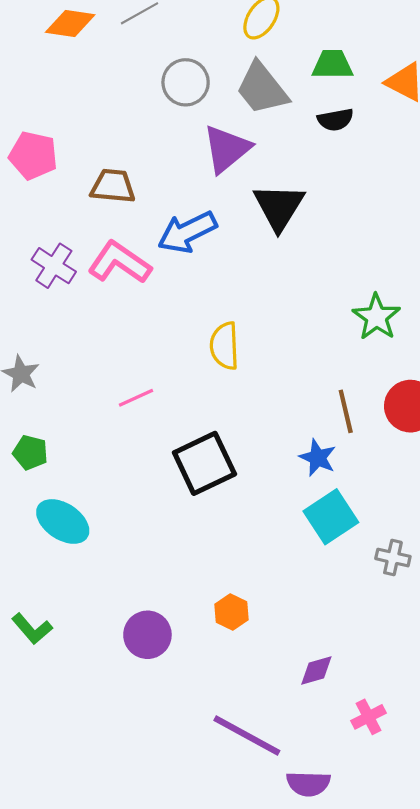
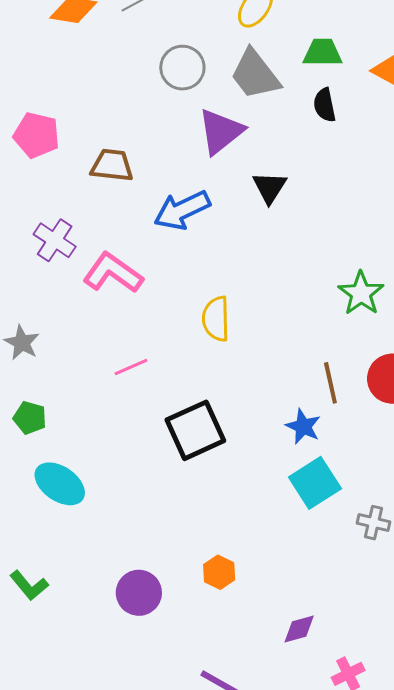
black semicircle: (335, 120) -> (325, 105), turned 88
black triangle: (279, 207) -> (270, 187), size x0.7
pink L-shape: (119, 263) -> (113, 273), moved

